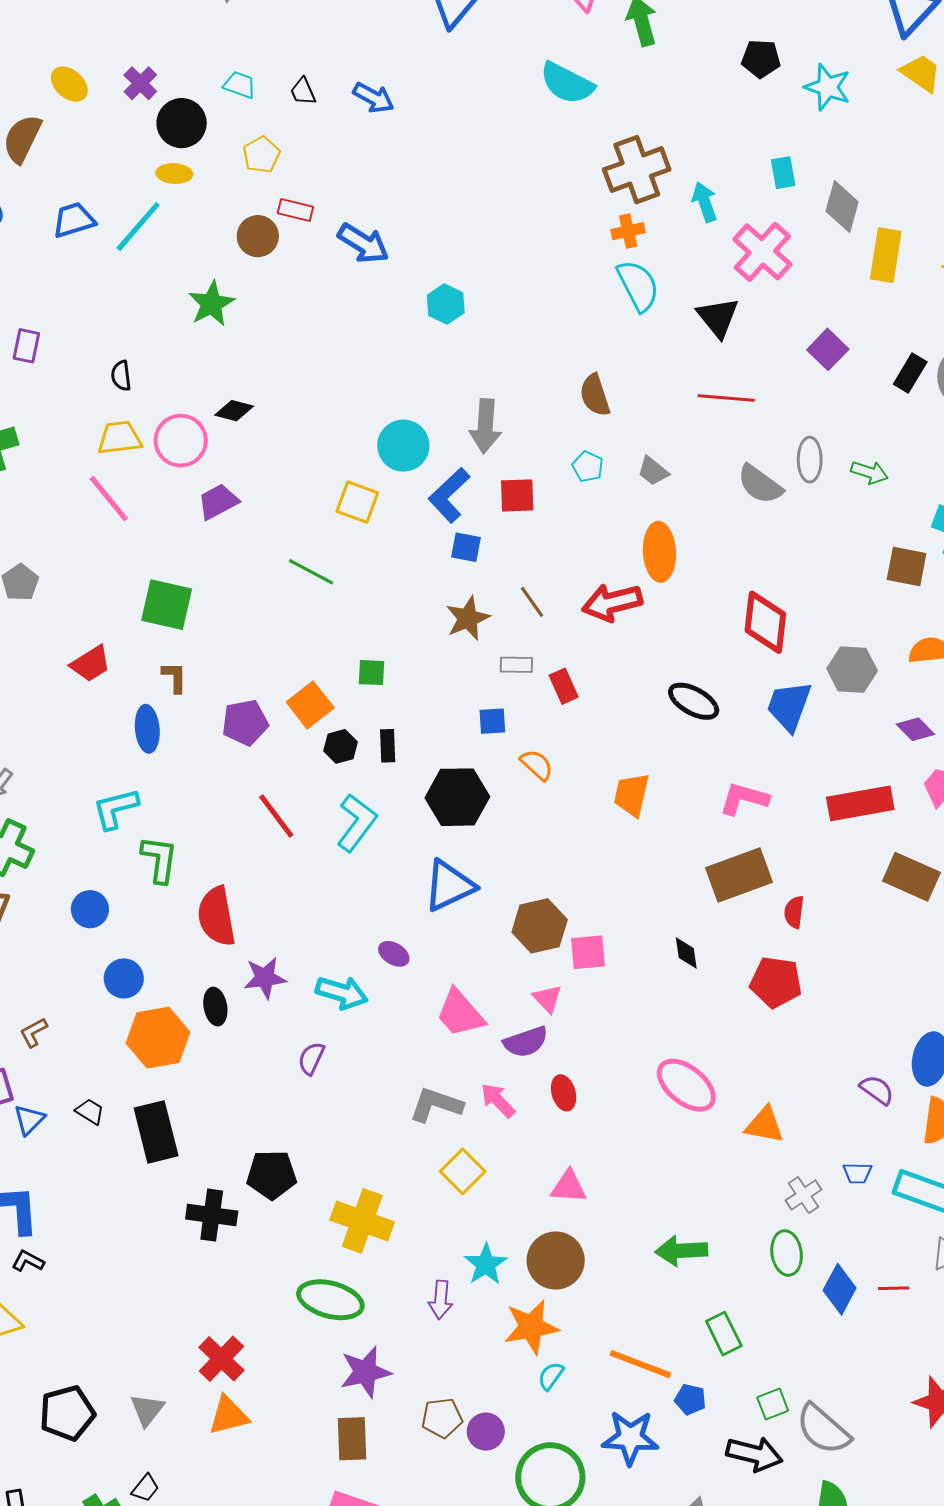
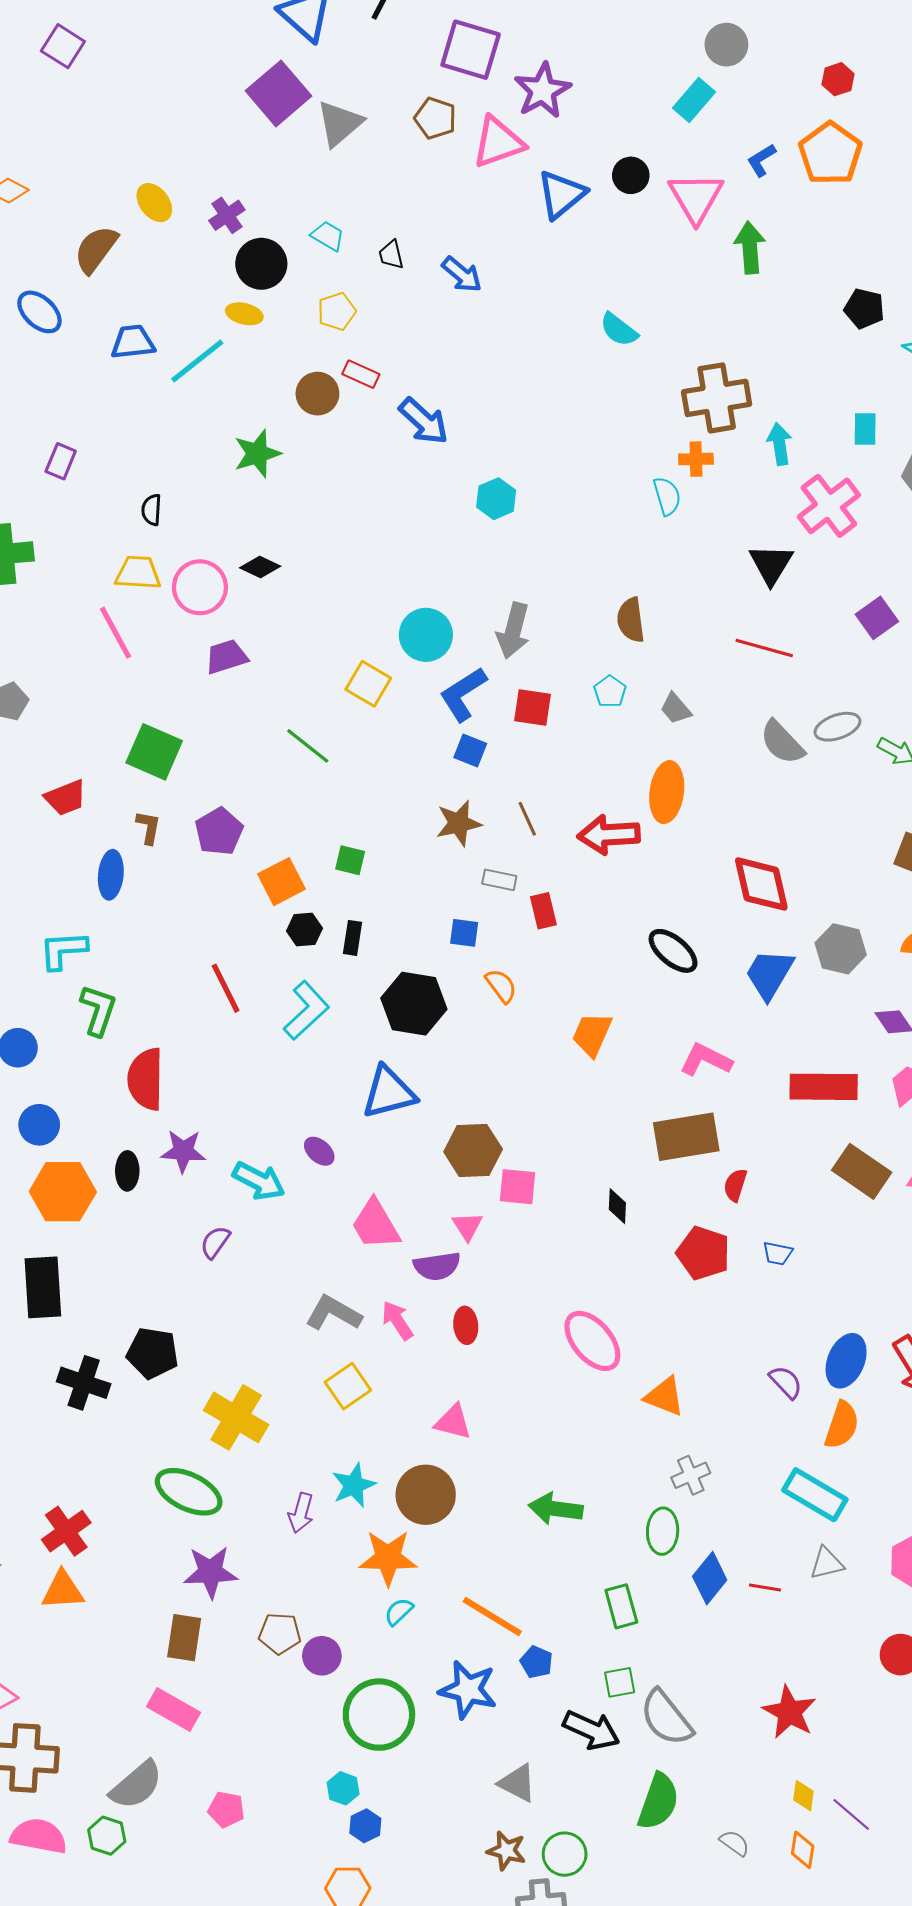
cyan semicircle: (567, 83) -> (619, 330), moved, size x0.7
cyan semicircle: (638, 286) -> (667, 496), moved, size x0.7
gray ellipse: (810, 460) -> (837, 727), turned 60
red diamond: (765, 622) -> (761, 884), turned -30
purple pentagon: (245, 723) -> (219, 831), moved, turned -30
blue trapezoid: (857, 1173) -> (778, 1253), moved
green rectangle: (724, 1334) -> (621, 1606), moved

